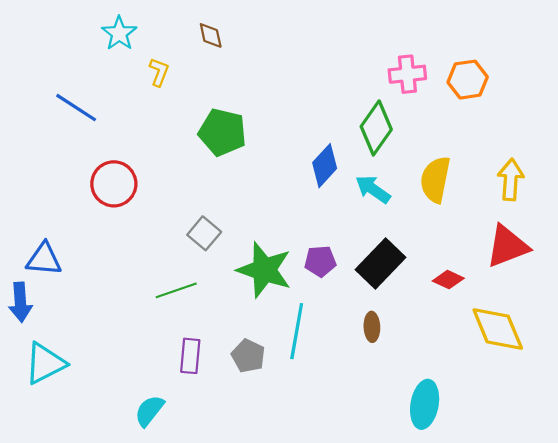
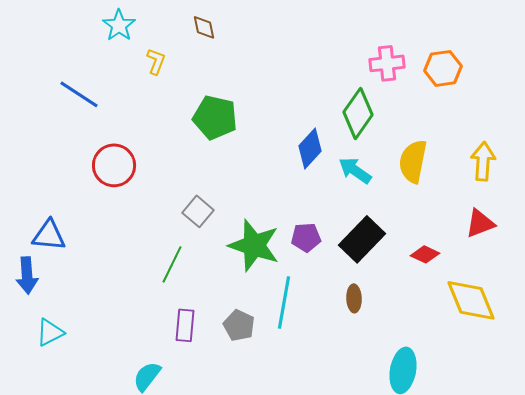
red triangle: (507, 246) -> (480, 223), size x0.7
green line: (176, 290) -> (172, 264), turned -45
cyan triangle: (45, 363) -> (50, 332), size x0.7

